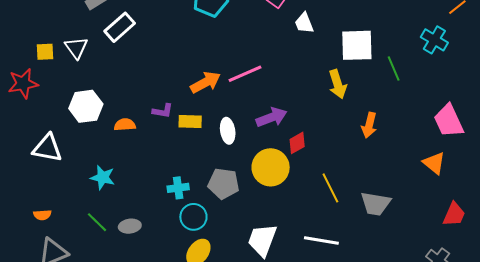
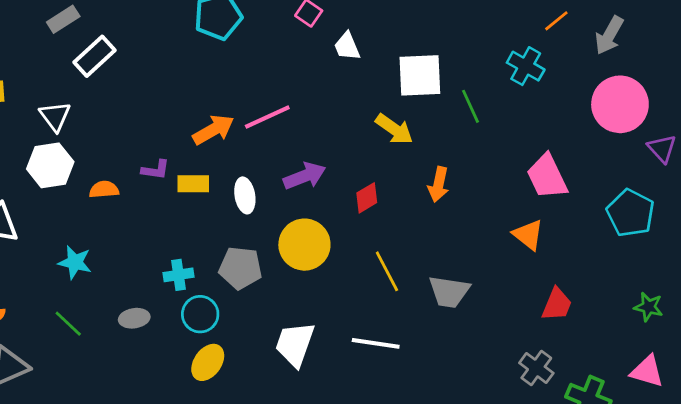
white triangle: (76, 48) -> (55, 116), moved
yellow arrow: (338, 84) -> (394, 129), turned -36
red diamond: (297, 143) -> (367, 198), moved
gray ellipse: (130, 226) -> (134, 318), moved

